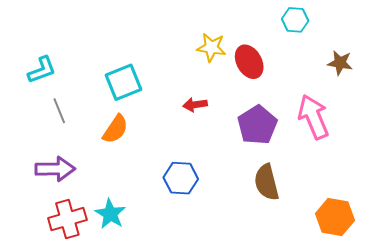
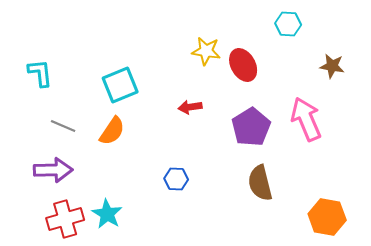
cyan L-shape: (42, 70) -> (40, 73), turned -76
gray line: (59, 111) -> (63, 126), moved, turned -45
blue hexagon: (181, 178) -> (176, 179), size x0.7

